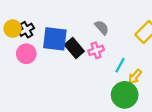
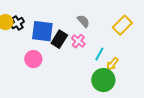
black rectangle: (74, 48) -> (59, 39), turned 72
pink cross: (96, 50) -> (78, 41), turned -32
pink circle: (26, 54) -> (33, 59), moved

